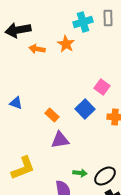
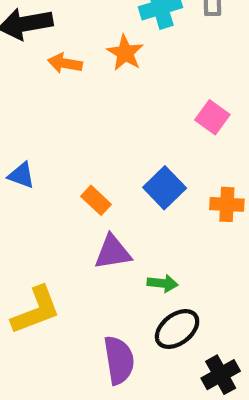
pink square: (102, 87) -> (212, 117), moved
green arrow: (80, 173) -> (163, 283), moved
black ellipse: (105, 176) -> (177, 329), moved

